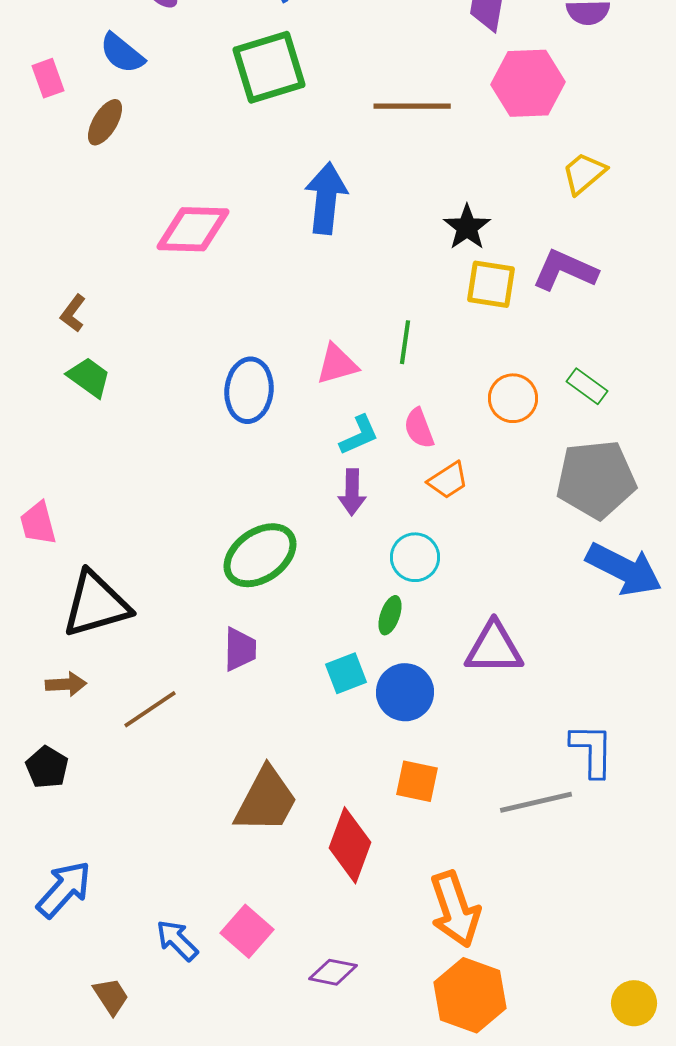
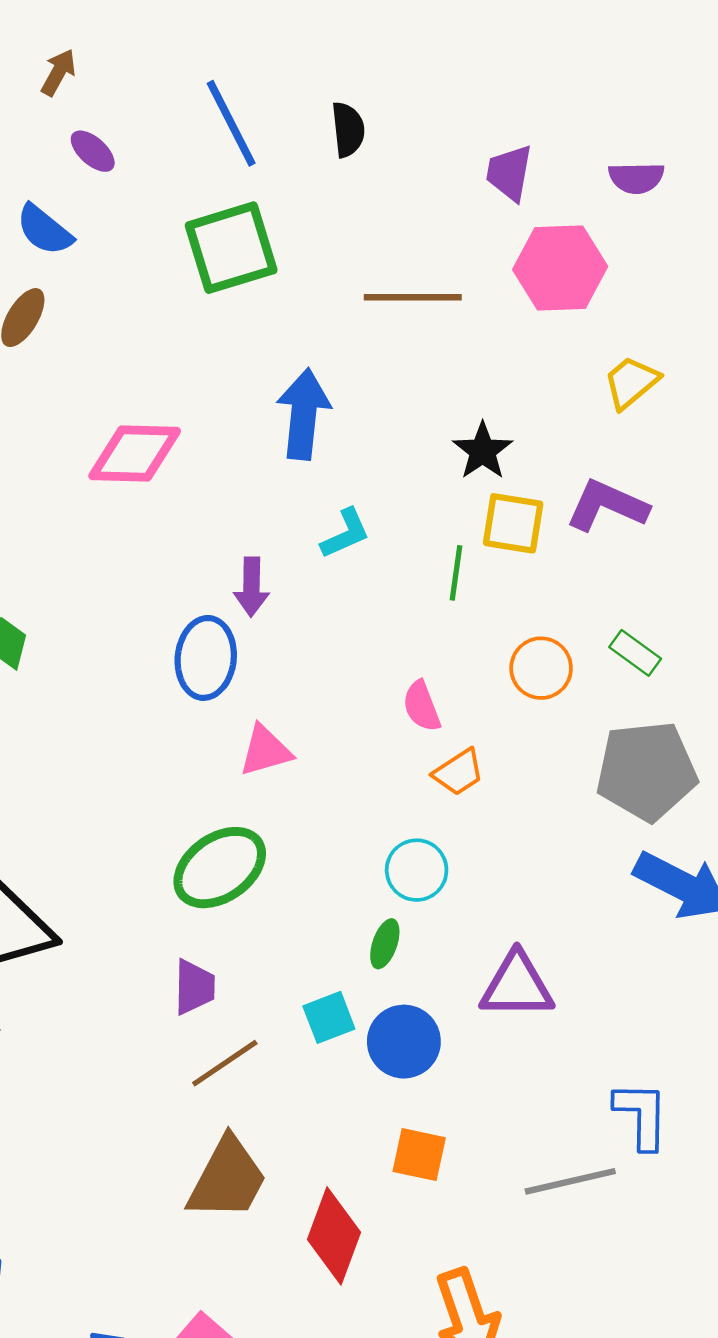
green line: (405, 342) -> (456, 573), moved
pink triangle: (337, 364) -> (265, 751), moved
cyan L-shape: (359, 435) -> (345, 533), moved
purple arrow: (352, 492) -> (251, 587), moved
brown line: (150, 709) -> (225, 1063), moved

